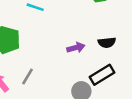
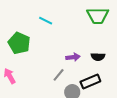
gray line: (28, 77) -> (59, 75), moved

